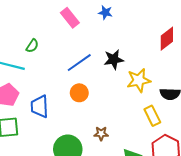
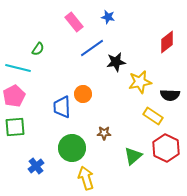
blue line: (79, 63) -> (92, 48), moved
blue trapezoid: (40, 106) -> (62, 107), moved
yellow rectangle: (152, 116) -> (153, 116), turned -30

